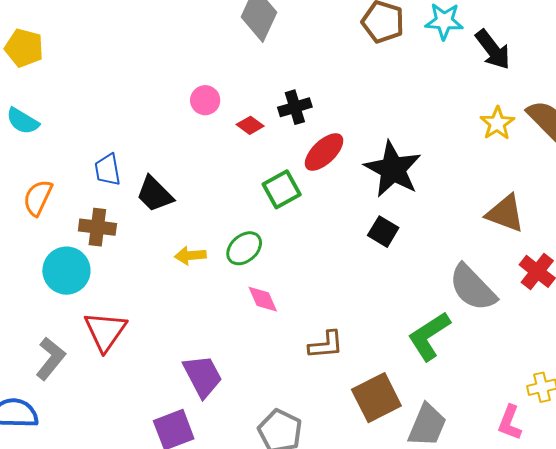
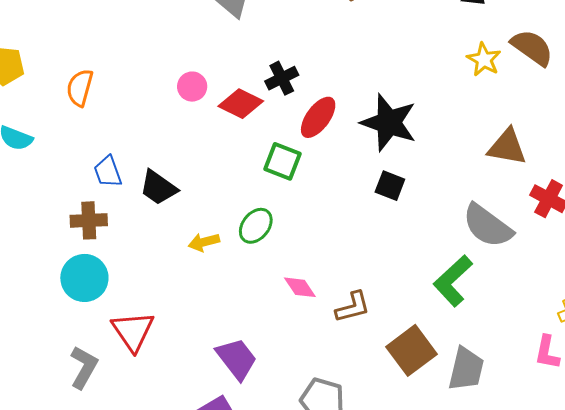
red diamond: (250, 125) -> (241, 104), size x1.6
green square: (282, 189) -> (283, 161), turned -30
orange semicircle: (38, 198) -> (80, 88), moved
brown cross: (97, 227) -> (89, 220), moved
pink diamond: (263, 299) -> (300, 287), moved

